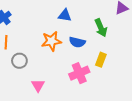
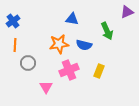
yellow rectangle: (101, 60) -> (99, 71), moved
pink cross: (79, 73) -> (69, 70), moved

